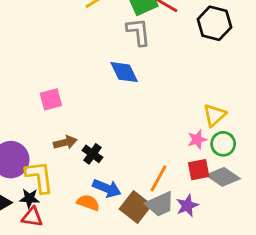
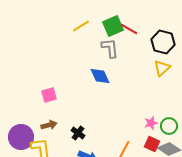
yellow triangle: (214, 115) -> (162, 68), moved
brown arrow: (65, 142) -> (49, 125), moved
red square: (199, 170) -> (152, 144), turned 35

